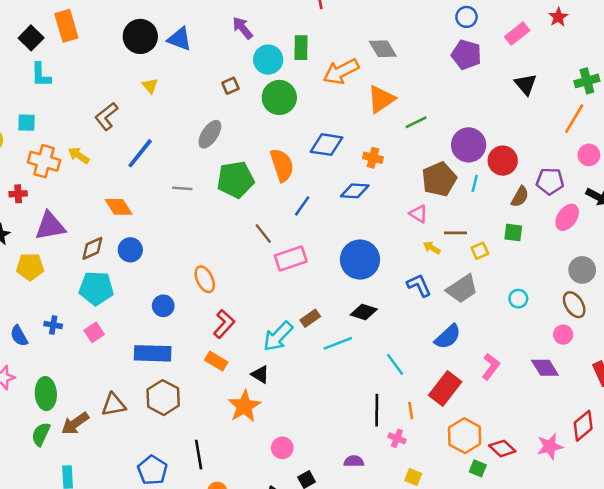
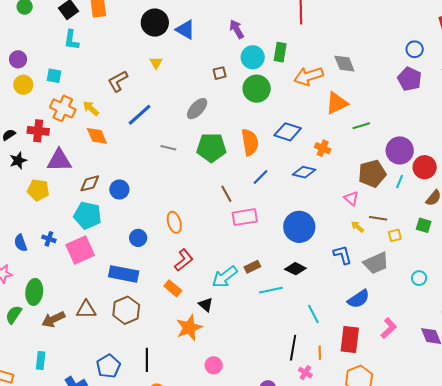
red cross: (18, 194) -> (38, 131), size x1.5
orange diamond: (119, 207) -> (97, 136), moved
pink square: (94, 332) -> (80, 250), size x1.8
red rectangle: (445, 389) -> (350, 340), turned -40
green semicircle: (41, 434) -> (14, 315), moved

